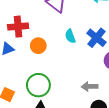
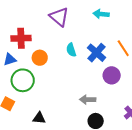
green circle: (38, 85) -> (23, 80), moved

